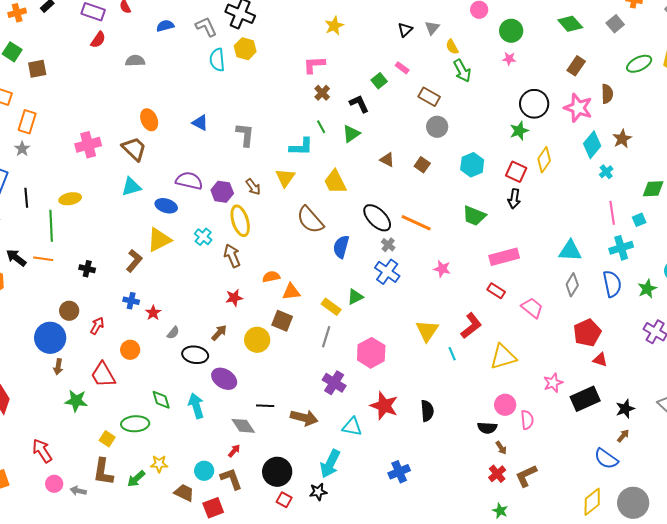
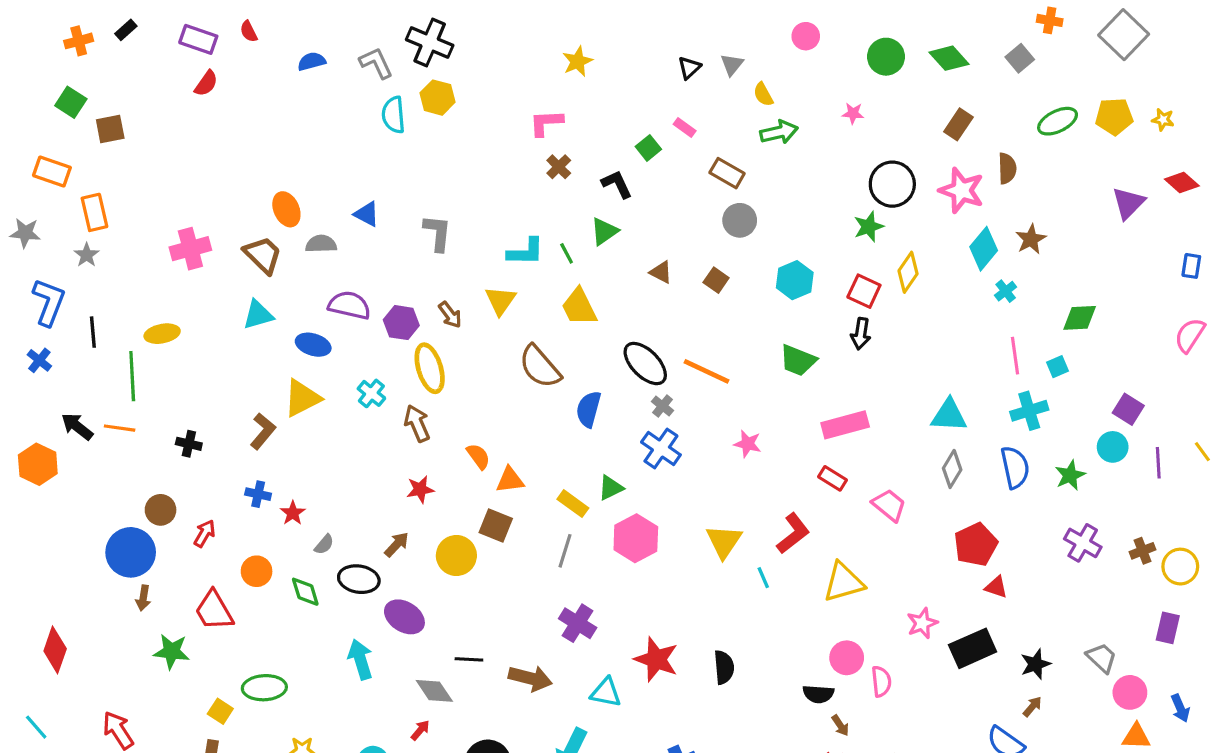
green circle: (511, 31) -> (886, 57), moved
gray semicircle: (135, 61) -> (321, 244), moved
green arrow: (462, 71) -> (779, 132), turned -75
orange rectangle: (27, 122) -> (94, 212), turned -30
green line: (321, 127) -> (567, 253), moved
orange semicircle: (271, 277) -> (478, 456), turned 66
pink hexagon: (371, 353) -> (636, 538), moved
green diamond: (161, 400) -> (305, 592), moved

